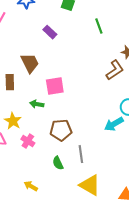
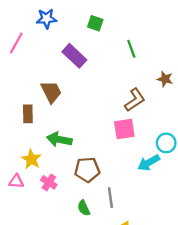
purple rectangle: (50, 32) -> (74, 56), size x1.5
brown L-shape: (115, 70) -> (135, 100), moved
pink square: (55, 86) -> (124, 129), moved
green arrow: (37, 104) -> (59, 139), size x1.5

